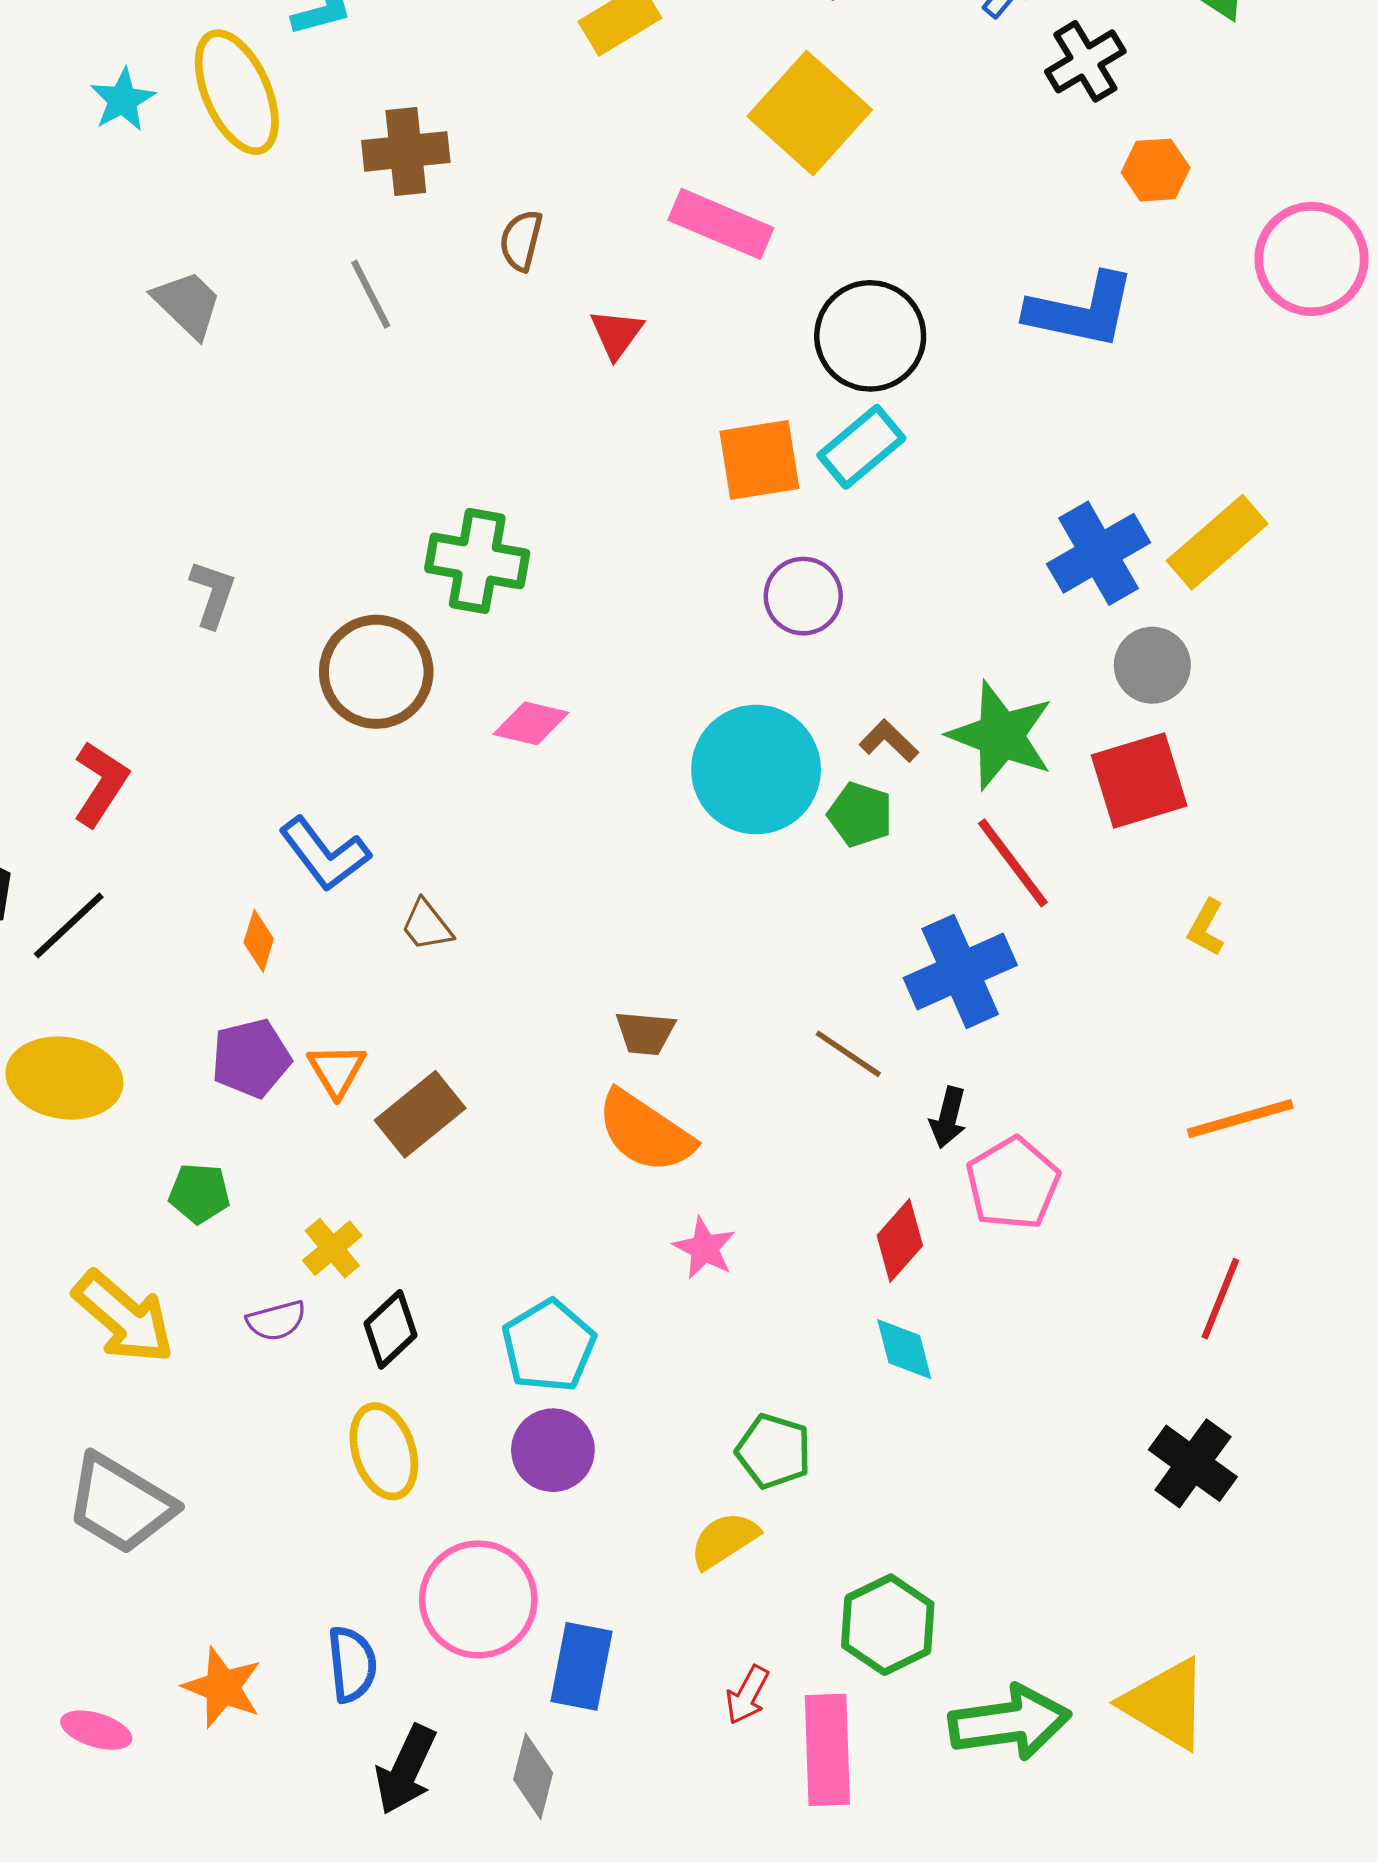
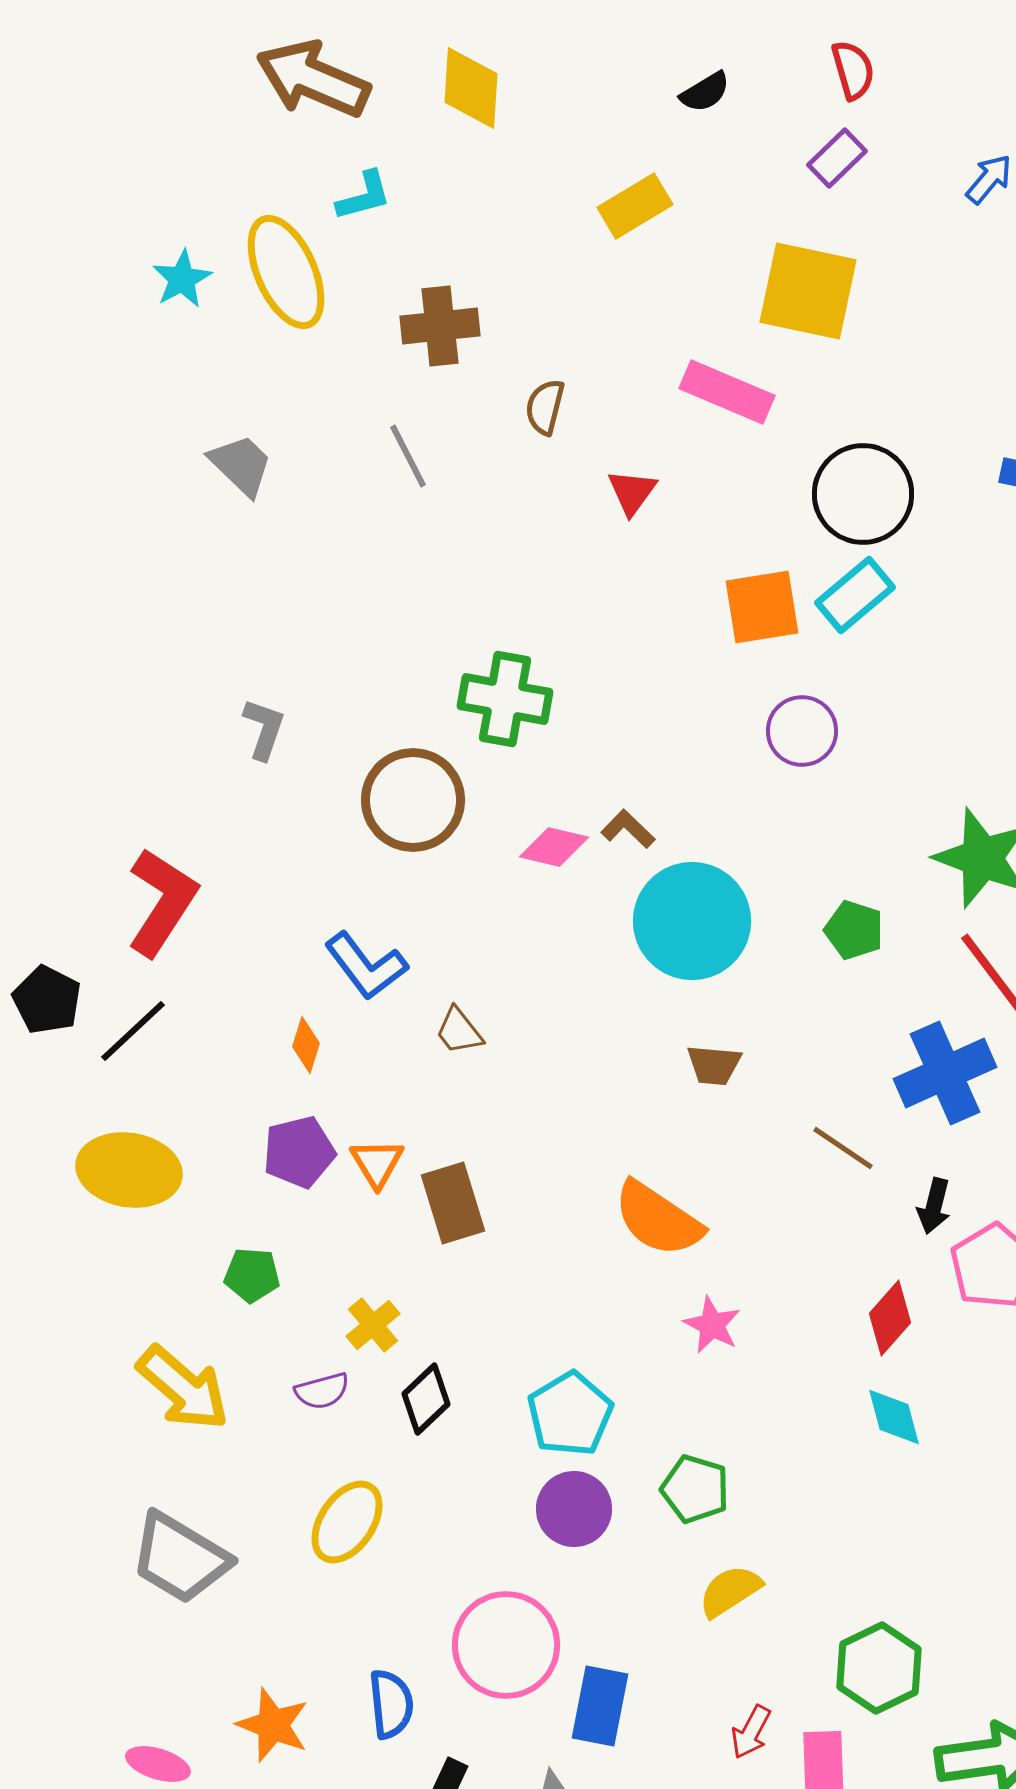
yellow square: (810, 113) -> (808, 291), turned -30
brown L-shape: (889, 741) -> (628, 829), moved
cyan circle: (756, 770) -> (692, 921), moved
red L-shape: (101, 784) -> (162, 902), size x1.4
brown trapezoid: (645, 1033) -> (714, 1065), moved
brown rectangle: (420, 1114) -> (453, 1203), turned -68
yellow ellipse: (384, 1451) -> (347, 1522), moved, turned 52
green pentagon: (774, 1451) -> (695, 1489), moved

